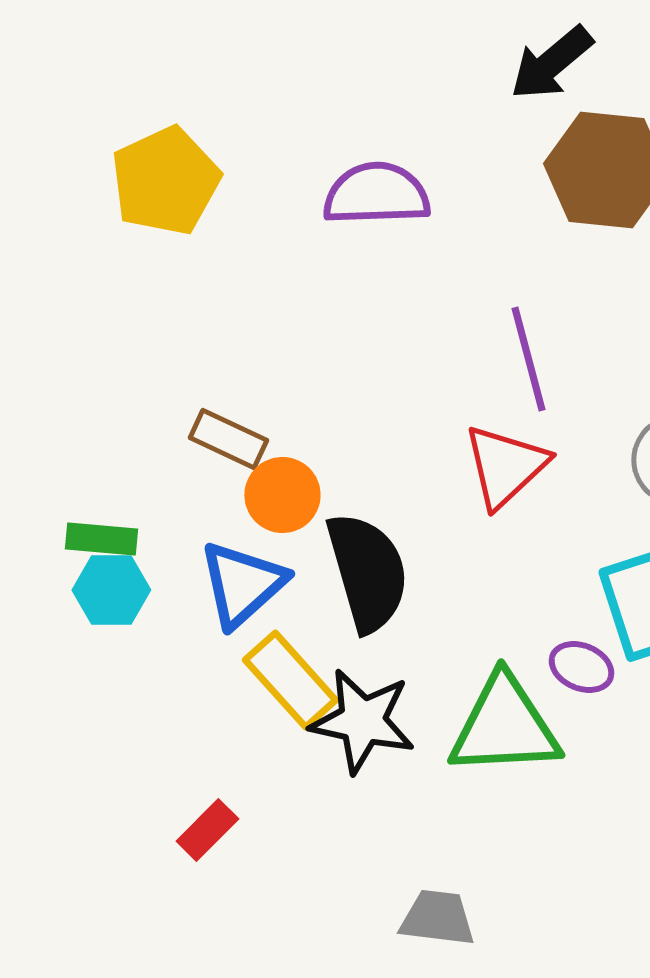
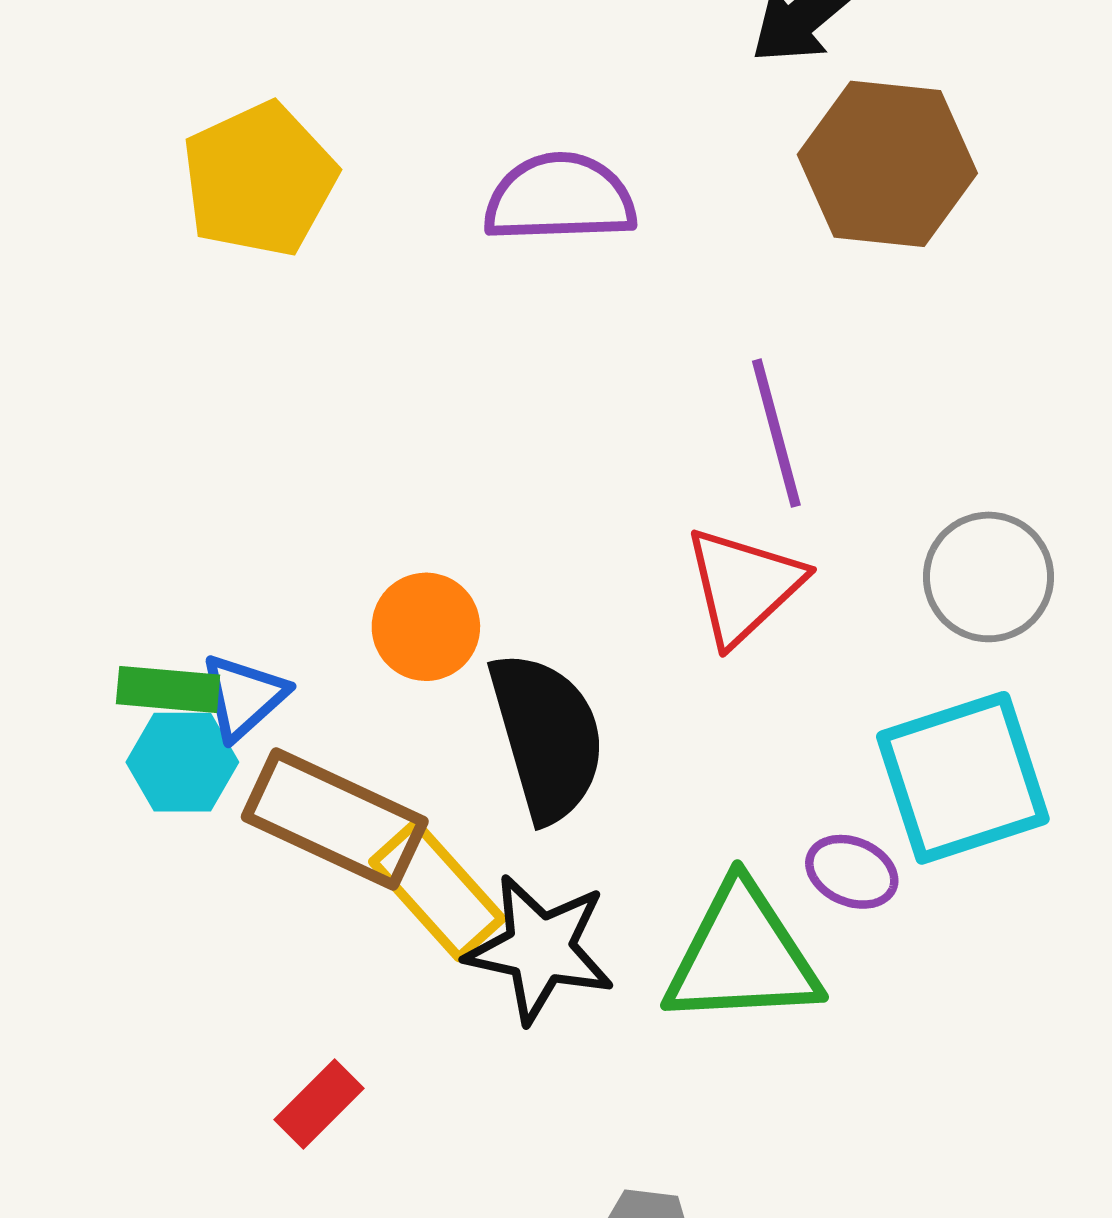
brown rectangle: (228, 439) -> (335, 819), moved, size x1.6
blue triangle: (242, 584) -> (244, 697), moved, size x0.7

